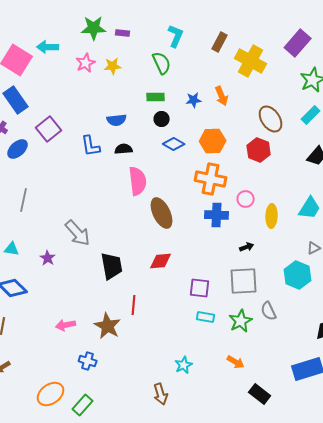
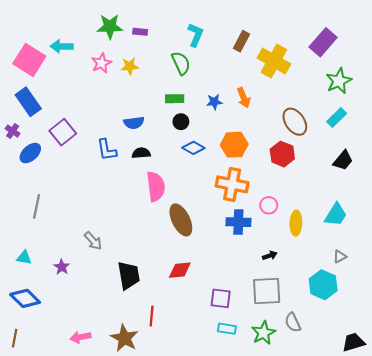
gray arrow: (78, 233) -> (93, 241), size x0.7

